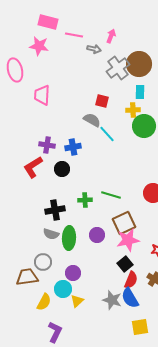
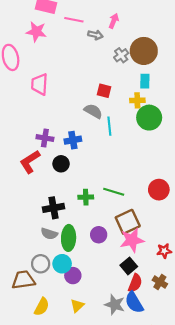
gray cross: (118, 68) -> (121, 55), size x0.6
cyan line: (107, 134) -> (109, 126), turned 36
cyan circle: (63, 289) -> (62, 264), moved

